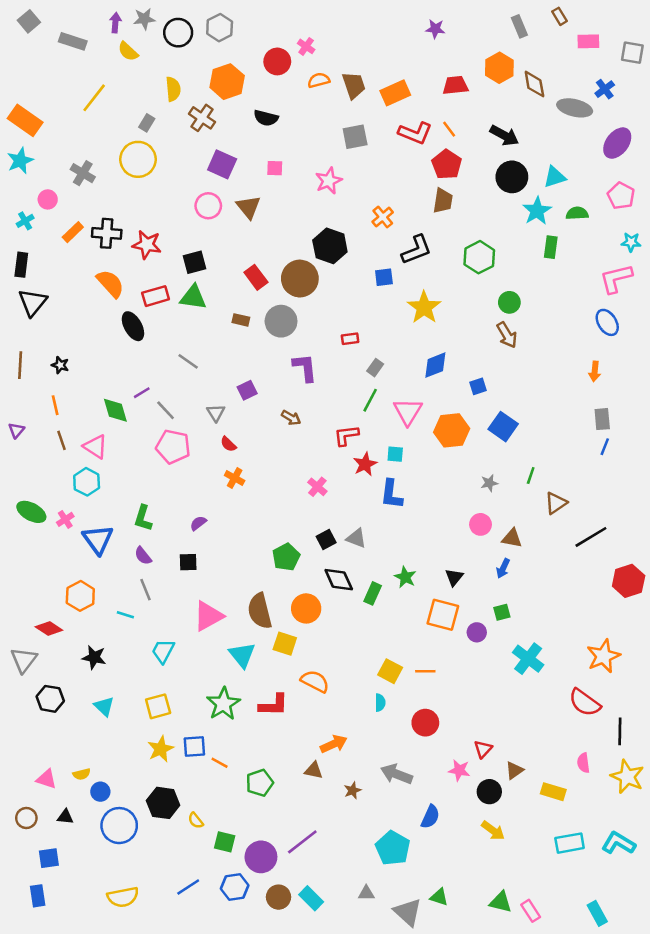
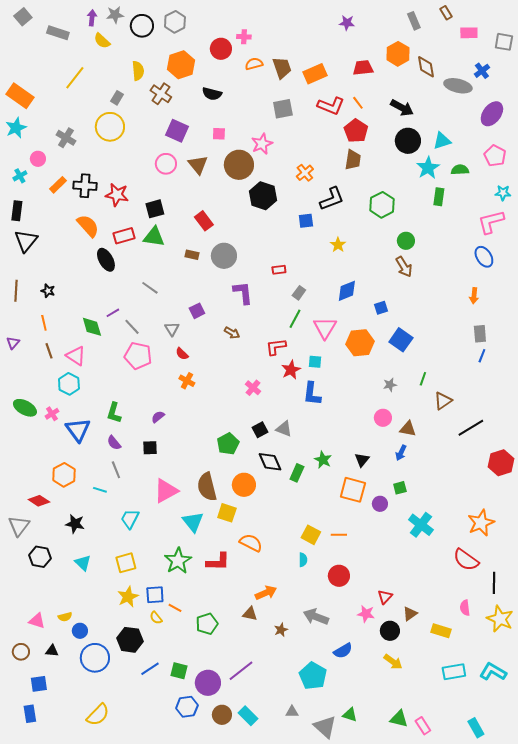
pink cross: (306, 46) -> (244, 37), turned -32
brown circle: (300, 279) -> (239, 165), moved
yellow star: (424, 307) -> (338, 245), size x0.6
blue semicircle: (430, 817) -> (343, 651), turned 36
yellow semicircle: (196, 821) -> (156, 618), moved
blue line: (188, 887) -> (150, 669), moved
yellow semicircle: (123, 897) -> (98, 715), turned -35

